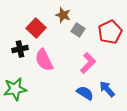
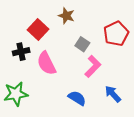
gray square: (78, 30) -> (82, 44), moved
blue semicircle: (85, 93) -> (77, 98), moved

